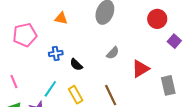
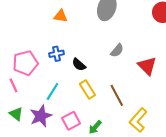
pink pentagon: (25, 35) -> (25, 63), moved
red triangle: (140, 69) -> (147, 66), turned -42
yellow rectangle: (76, 95) -> (87, 89), moved

